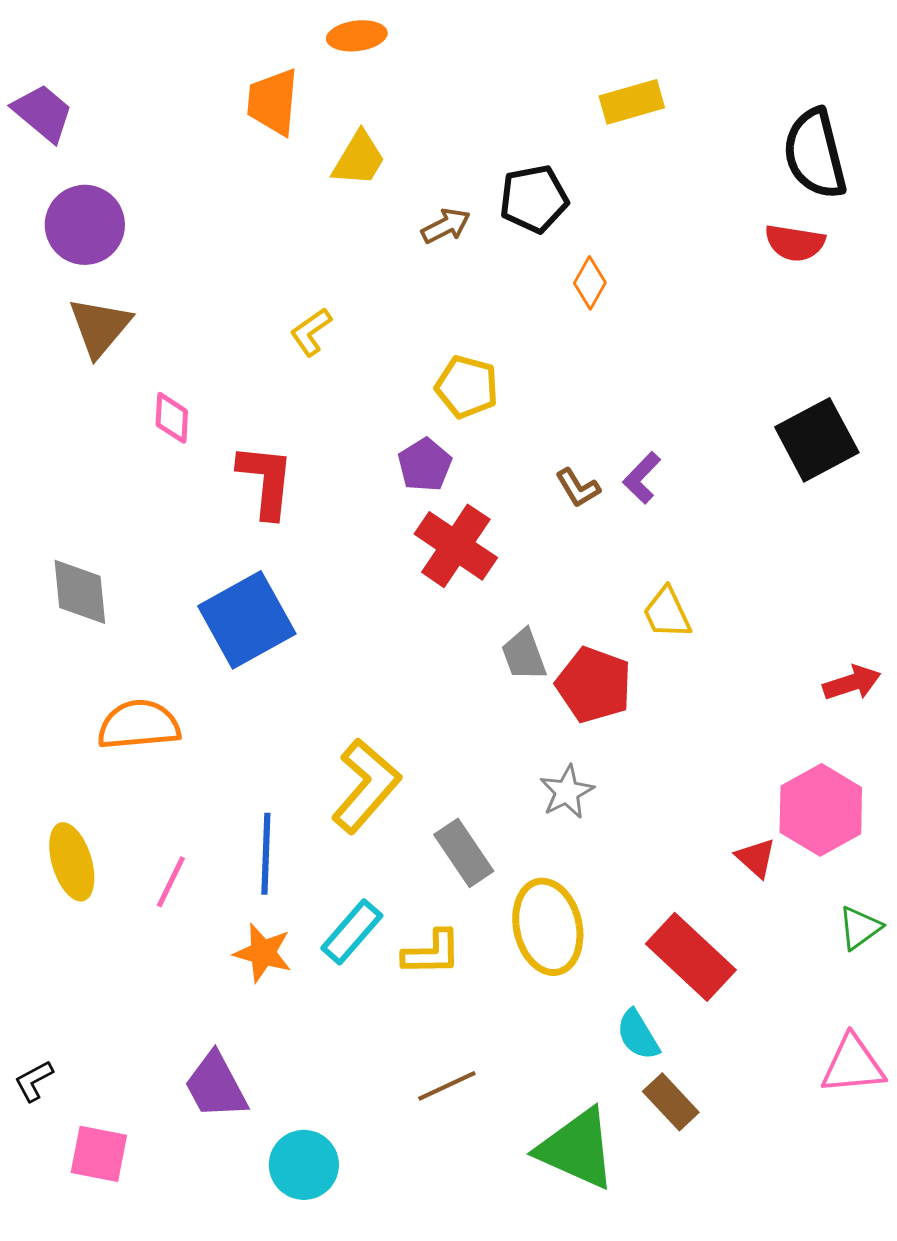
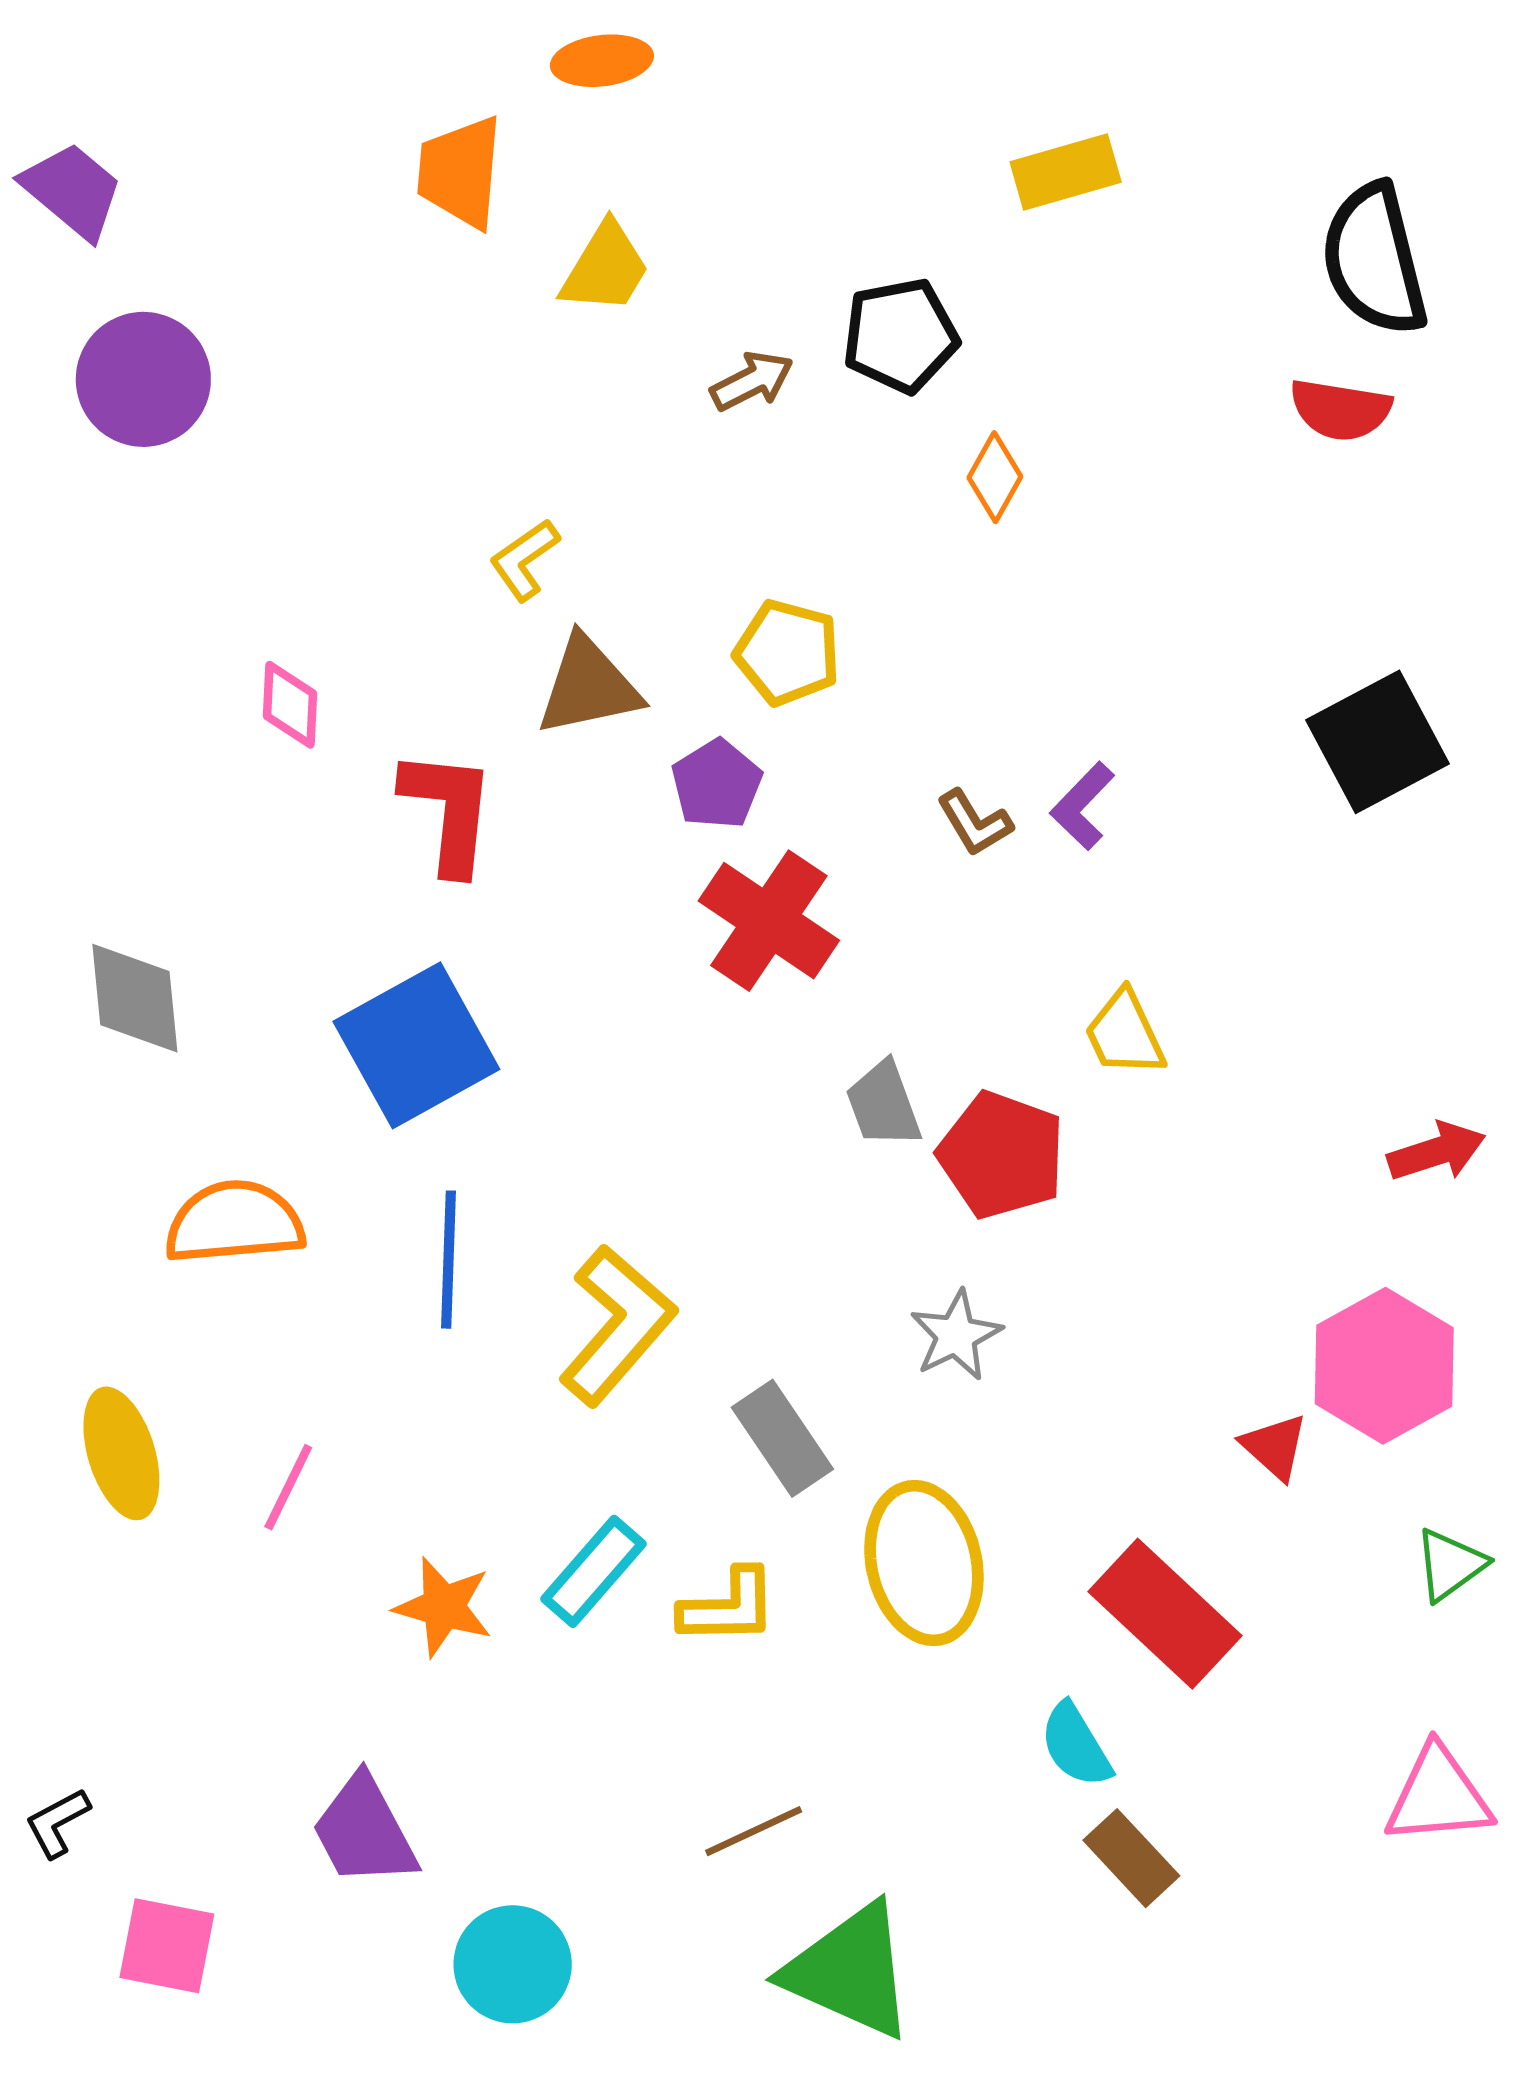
brown triangle: (100, 327) -> (588, 686), moved, turned 38
blue line: (266, 854) -> (449, 1260), moved
green triangle: (577, 1149) -> (850, 1971), moved

